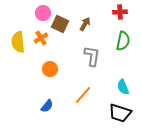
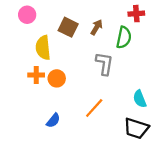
pink circle: (43, 13) -> (27, 15), moved
orange cross: (41, 38) -> (36, 75), moved, turned 32
green semicircle: (123, 41) -> (124, 37), moved
yellow semicircle: (18, 42) -> (43, 48), moved

